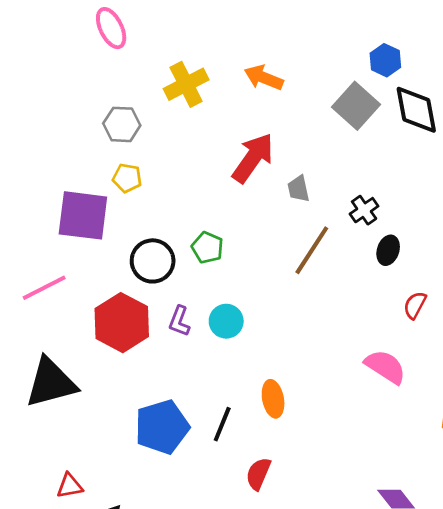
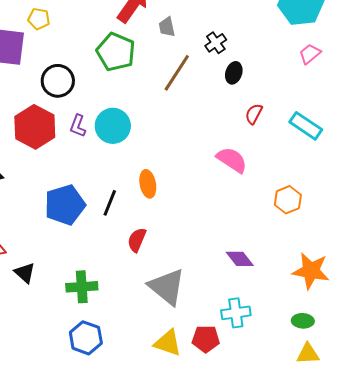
green pentagon: (207, 248) -> (116, 52), moved, size x1.6
cyan circle: (226, 321) -> (113, 126), size x1.4

